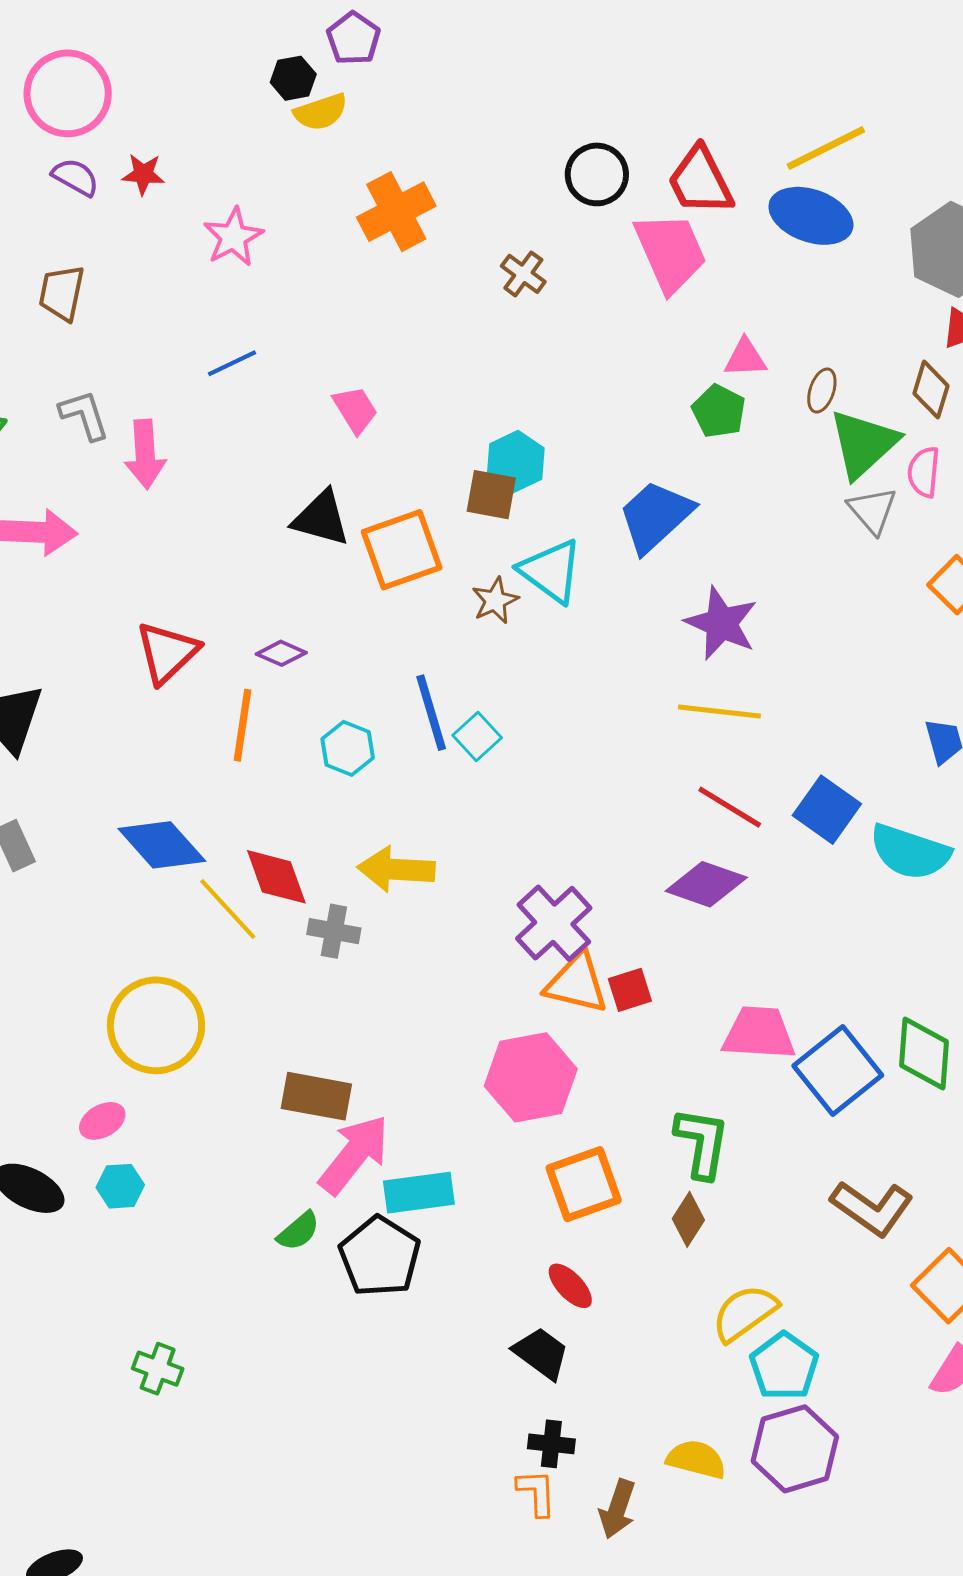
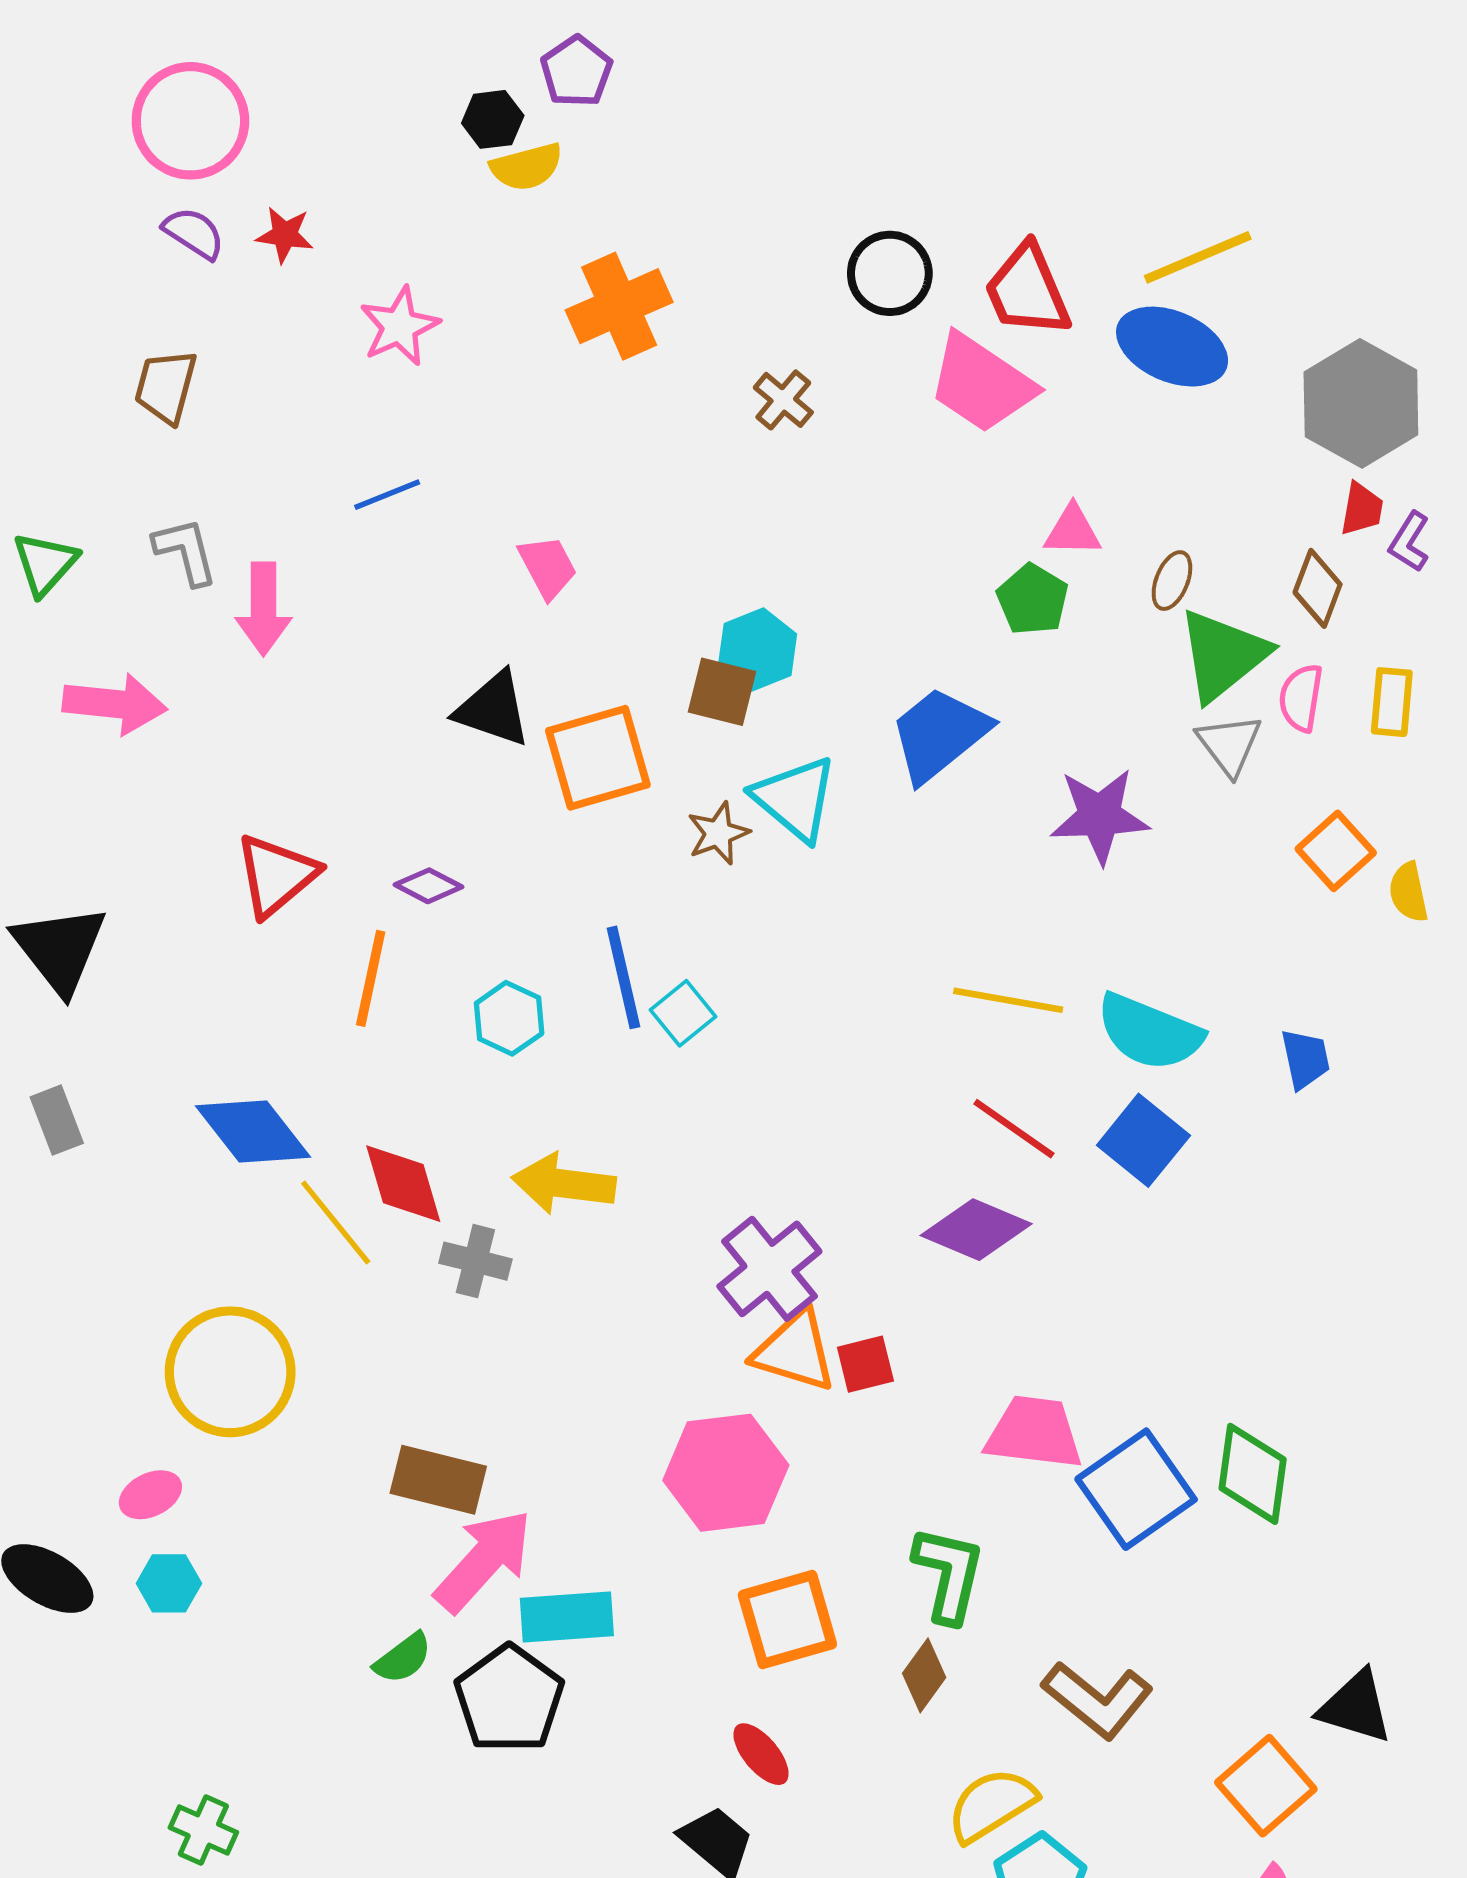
pink trapezoid: (670, 252) -> (982, 383), turned 144
purple star: (721, 623) -> (1100, 816), moved, turned -30
cyan semicircle: (910, 852) -> (1149, 1032), moved
brown L-shape: (872, 1208) -> (1098, 1700), moved

